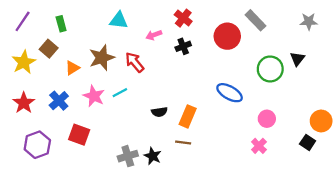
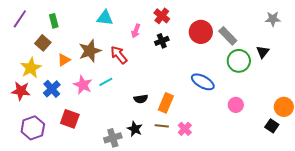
gray rectangle: (256, 20) -> (228, 36), moved
pink arrow: (154, 35) -> (136, 31), turned -48
yellow star: (24, 62) -> (31, 68), moved
red star: (24, 103) -> (21, 91), turned -30
pink cross: (259, 146) -> (185, 129), moved
black star: (153, 156) -> (135, 129), moved

